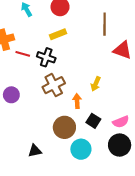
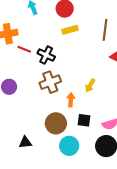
yellow rectangle: (58, 34) -> (70, 30), moved
black square: (93, 121) -> (84, 120), turned -32

